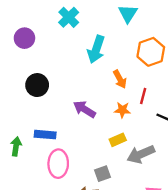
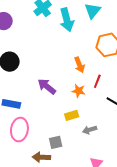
cyan arrow: (96, 49) -> (67, 20), moved, turned -40
gray arrow: (141, 154) -> (90, 130), size x0.6

